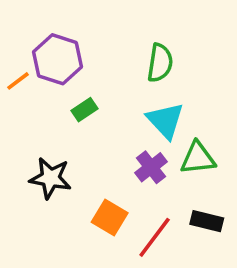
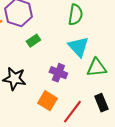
purple cross: (151, 167) -> (58, 73), moved, turned -30
black rectangle: (207, 221) -> (101, 103), turned 54

